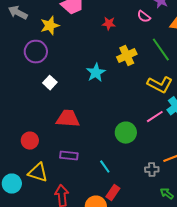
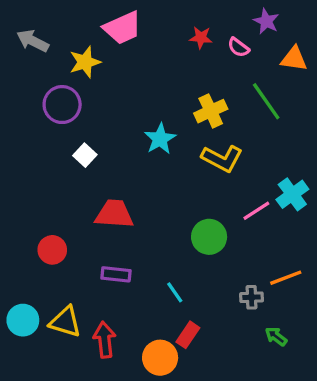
red star: (109, 24) -> (201, 38), moved
yellow L-shape: (160, 85) -> (222, 158), moved
yellow triangle: (38, 173) -> (65, 322), moved

